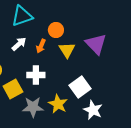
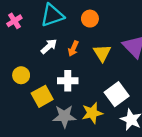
orange circle: (56, 30) -> (90, 19), moved
yellow star: (58, 104) -> (92, 113), turned 30

